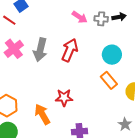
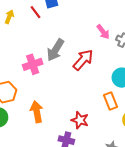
pink cross: (14, 49) -> (33, 64), moved
red star: (64, 98) -> (80, 120), moved

